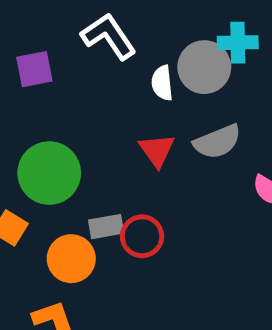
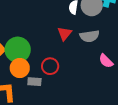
green circle: (49, 173) -> (18, 50), moved
gray rectangle: (106, 227) -> (34, 82), moved

